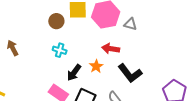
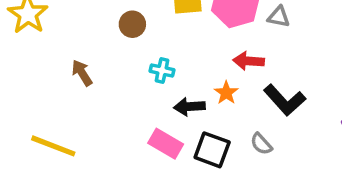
brown circle: (56, 21) -> (132, 24), moved
black arrow: (74, 73) -> (189, 107), turned 54

